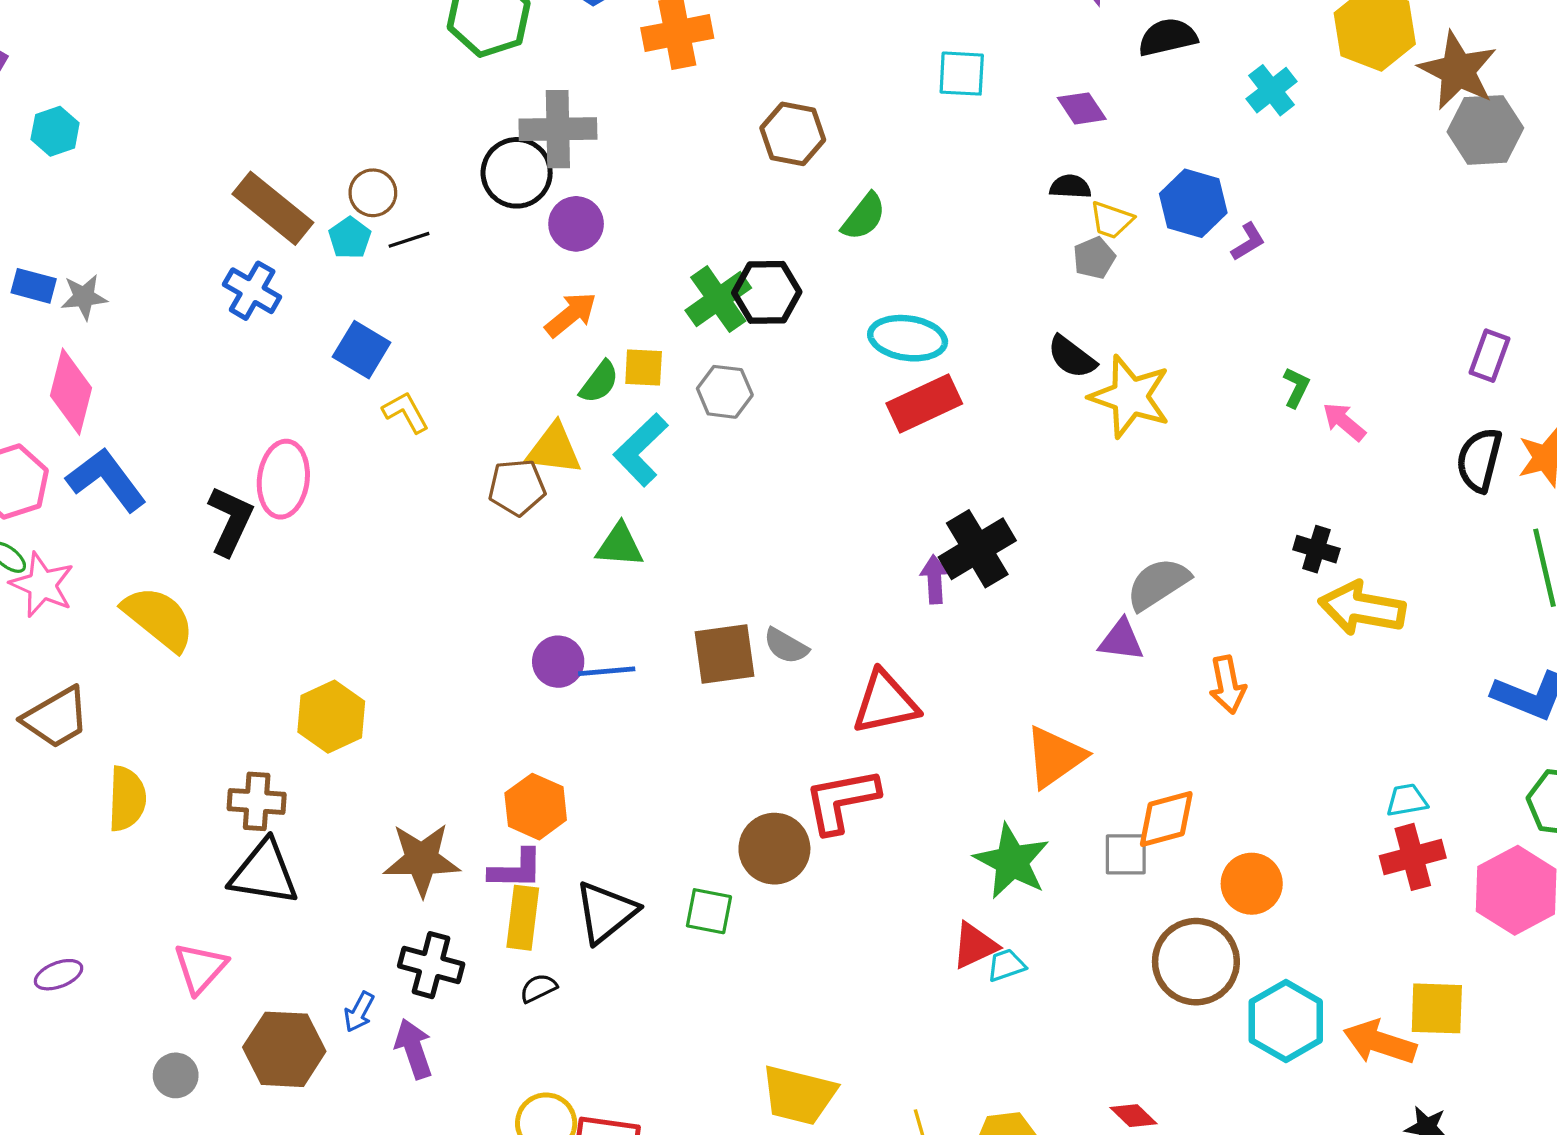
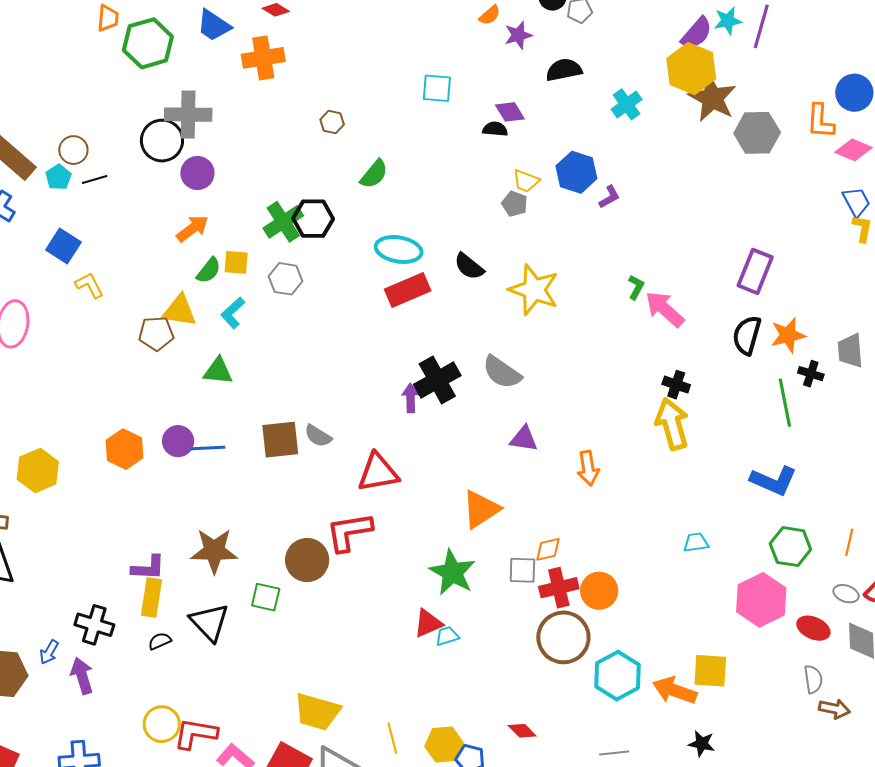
brown star: (1458, 71) -> (712, 98), moved
brown hexagon: (793, 134) -> (332, 122), size x0.6
black semicircle: (1070, 187) -> (495, 129), moved
gray pentagon: (1094, 258) -> (515, 204), turned -30
purple rectangle: (1489, 356) -> (755, 271), size x1.4
black semicircle: (1072, 357) -> (469, 266), moved
pink arrow: (1344, 422) -> (665, 309), size x1.5
cyan L-shape: (641, 450) -> (233, 313), size x0.7
black cross: (1316, 549) -> (676, 385), moved
gray semicircle: (1158, 584) -> (502, 372), moved, turned -114
yellow arrow: (1362, 608) -> (672, 424), turned 63
orange hexagon: (536, 807) -> (124, 449), moved
orange diamond: (1166, 819) -> (548, 549), size x0.7
red cross: (1413, 857) -> (559, 588), moved
brown star: (422, 859) -> (214, 551), moved
black triangle: (606, 912) -> (209, 622), moved, turned -36

